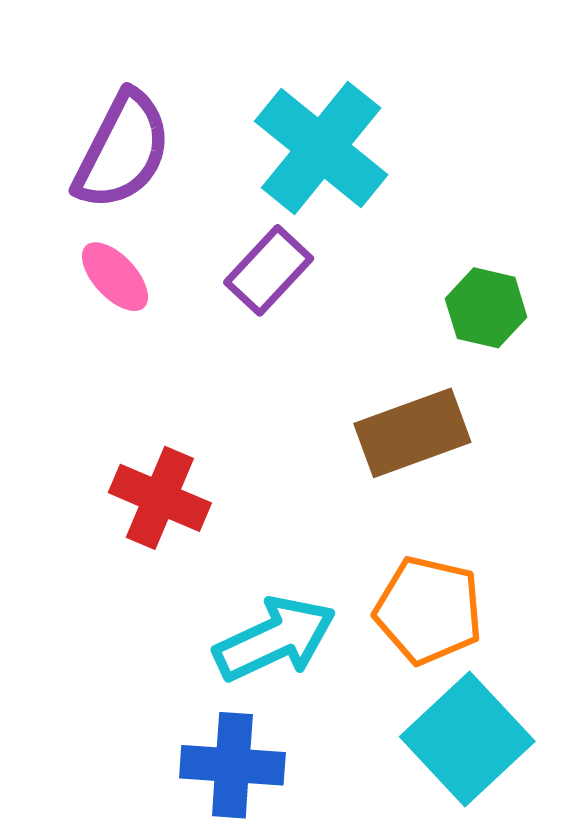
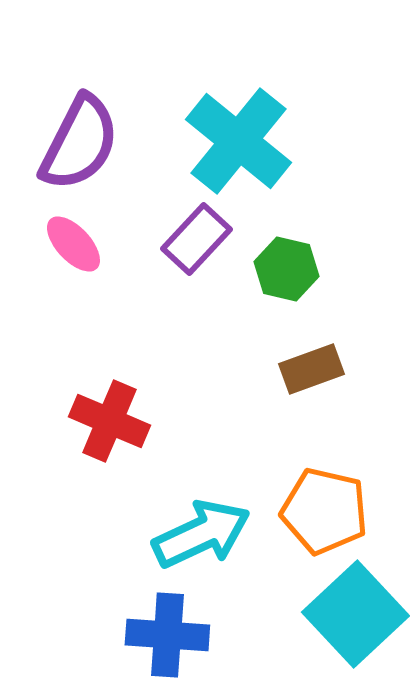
green hexagon: (486, 308) -> (286, 269), moved
brown rectangle: (412, 433) -> (311, 369), size x0.7

